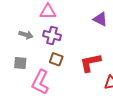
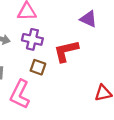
red L-shape: (90, 63) -> (66, 51), moved

